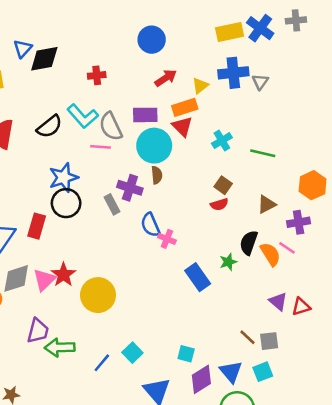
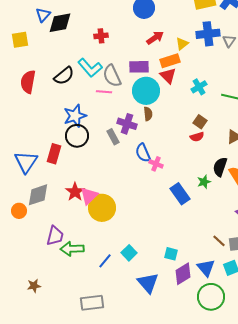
pink triangle: (44, 280) -> (89, 196), moved

